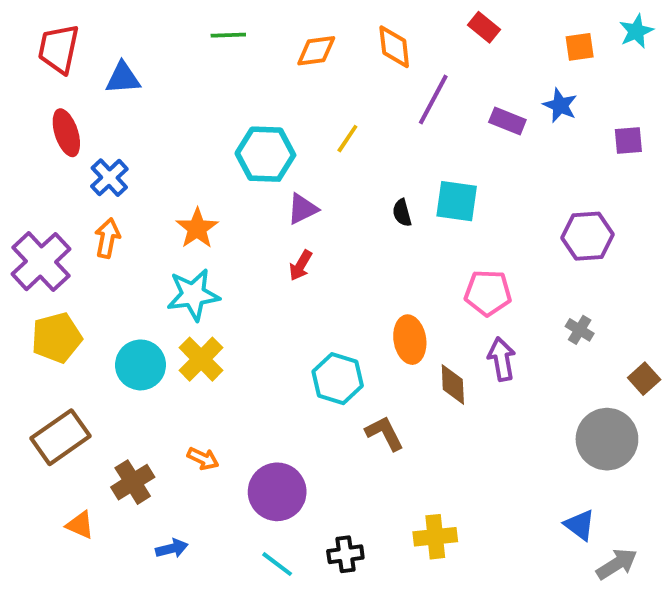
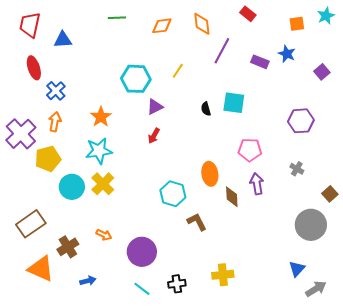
purple square: (628, 141) -> (322, 72), turned -35
yellow pentagon: (57, 338) -> (48, 159), moved
orange triangle: (80, 525) -> (41, 269), size x1.8
blue triangle: (580, 525) -> (297, 269), turned 36

